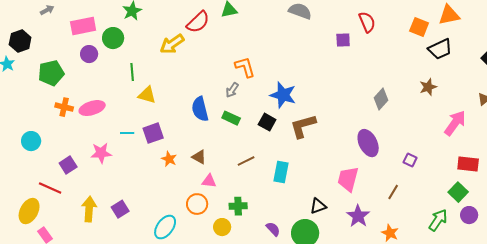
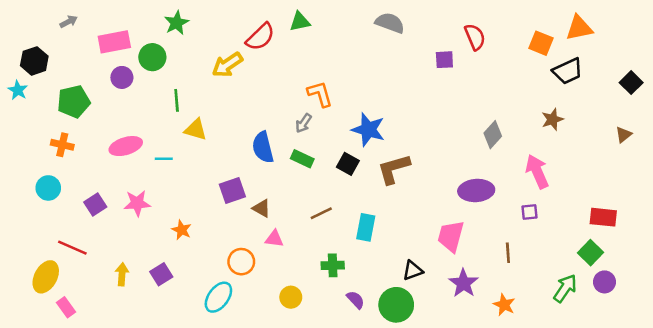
orange cross: (64, 107) -> (62, 145), moved
pink arrow: (455, 123) -> (537, 171), moved, turned -60
cyan line: (127, 133) -> (164, 159), moved
purple square: (153, 133) -> (232, 190), moved
purple ellipse: (368, 143) -> (476, 190), turned -68
orange star: (169, 159) -> (182, 230), moved
purple square: (410, 160) -> (530, 212), turned -32
purple square: (68, 165) -> (95, 204), moved
brown line: (393, 192) -> (508, 253), turned -35
orange circle: (197, 204) -> (241, 262), moved
green cross: (238, 206) -> (333, 265), moved
yellow arrow: (89, 209) -> (122, 274), size x0.7

